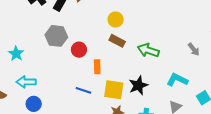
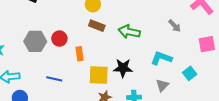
gray hexagon: (56, 36) -> (35, 41), moved
black star: (138, 85) -> (123, 68), turned 30
blue line: (83, 90) -> (54, 79), moved

